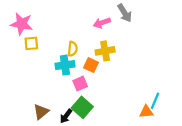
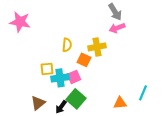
pink arrow: (102, 23) -> (117, 28), moved
yellow square: (31, 43) -> (47, 69), moved
cyan cross: (65, 65) -> (60, 78), moved
orange triangle: (146, 112) -> (120, 103), moved

